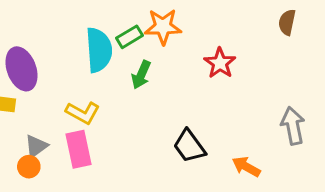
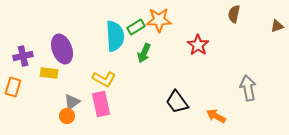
brown semicircle: (287, 22) -> (234, 14), moved

